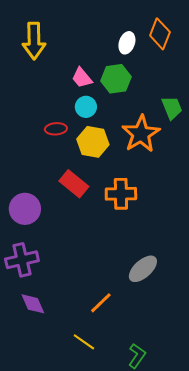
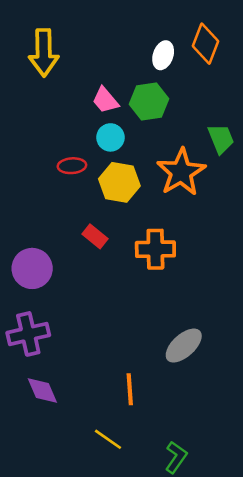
red rectangle: (74, 184) -> (95, 236), size x0.7
orange line: (101, 303) -> (130, 389), turned -50

